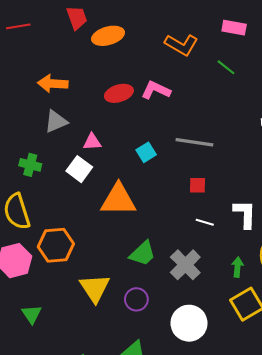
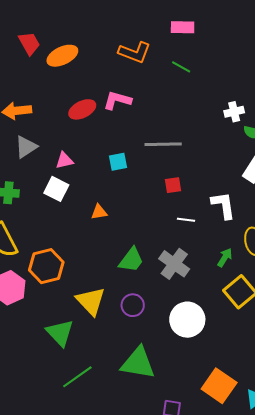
cyan square: (146, 152) -> (118, 162), turned 30
orange triangle: (118, 200) -> (99, 212), size x0.5
green arrow: (237, 267) -> (225, 258), turned 36
green triangle: (32, 314) -> (60, 333), moved, size x1.4

